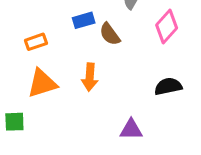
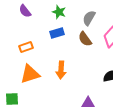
brown semicircle: (110, 34) -> (85, 39), moved

